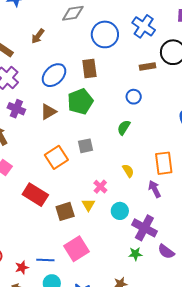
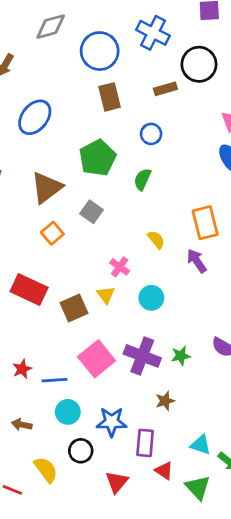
brown rectangle: (89, 69) -> (110, 97), moved
green pentagon: (80, 101) -> (98, 158), moved
brown triangle: (48, 112) -> (47, 187), moved, size x1.4
gray square: (85, 146) -> (91, 212), turned -35
orange square: (56, 157) -> (52, 233), size x0.7
purple cross: (144, 228) -> (142, 356), moved
red star: (22, 267) -> (22, 369), moved

